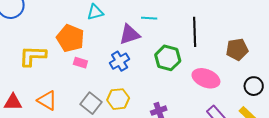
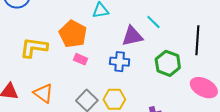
cyan line: (149, 18) -> (153, 22), turned 35
blue cross: (120, 61) -> (120, 62), turned 30

